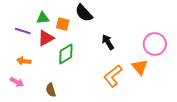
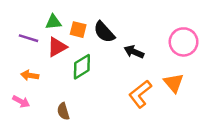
black semicircle: (84, 13) -> (104, 32), moved
black arrow: (108, 42) -> (134, 52), turned -35
pink circle: (155, 44) -> (184, 42), moved

